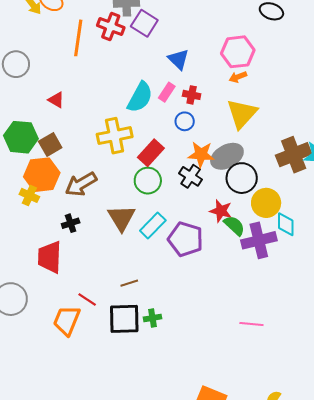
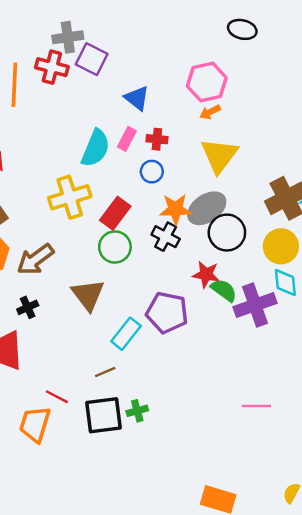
yellow circle: (266, 203) -> (281, 246), moved
cyan rectangle: (153, 225) -> (126, 334), moved

